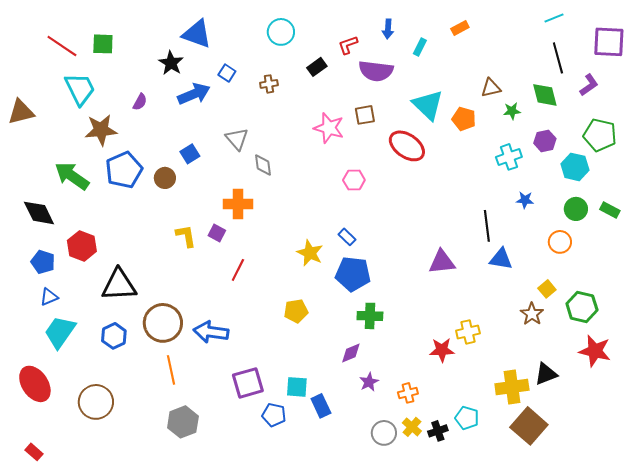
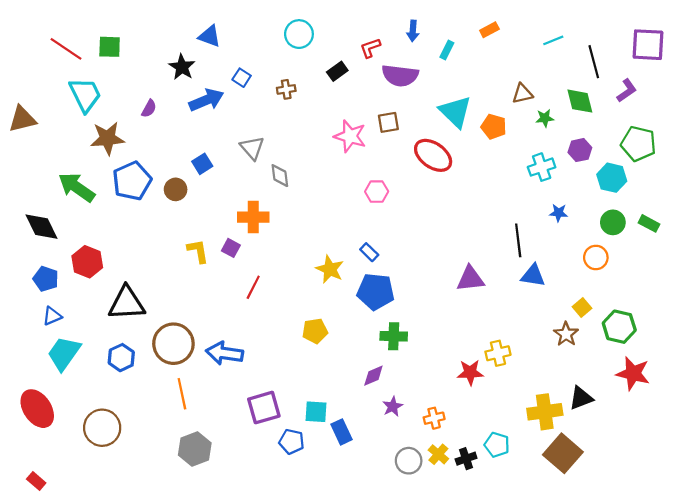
cyan line: (554, 18) -> (553, 40), moved
blue triangle: (197, 34) -> (210, 36), size x0.7

